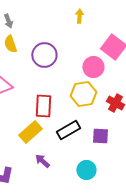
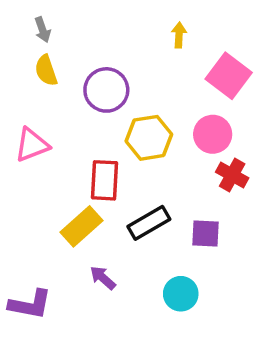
yellow arrow: (79, 16) -> (179, 35), moved
pink circle: (93, 67) -> (213, 134), moved
yellow hexagon: (83, 94) -> (149, 138), moved

